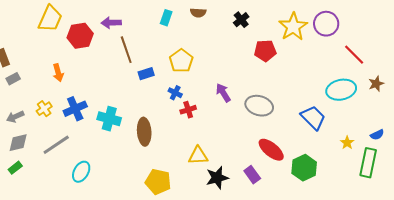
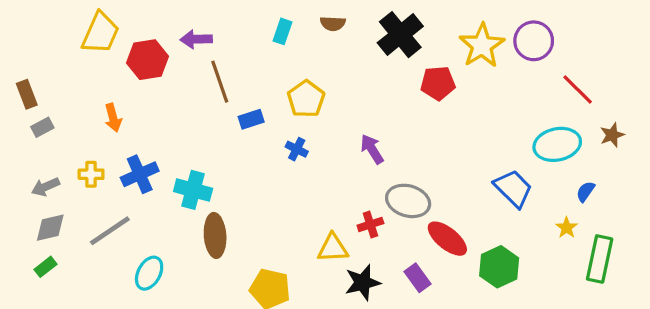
black cross: (241, 20) -> (400, 35), size x1.8
gray ellipse: (259, 106) -> (408, 201), moved
yellow cross: (44, 109) -> (91, 174), turned 35
red cross: (188, 110) -> (370, 224), moved
brown ellipse: (144, 132) -> (215, 235), moved
blue semicircle: (377, 135) -> (585, 191), moved, turned 152

